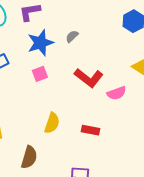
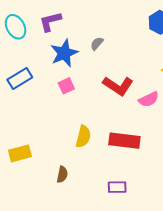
red rectangle: (91, 130) -> (124, 141), size x1.6
brown semicircle: (29, 157) -> (62, 175), size x0.7

